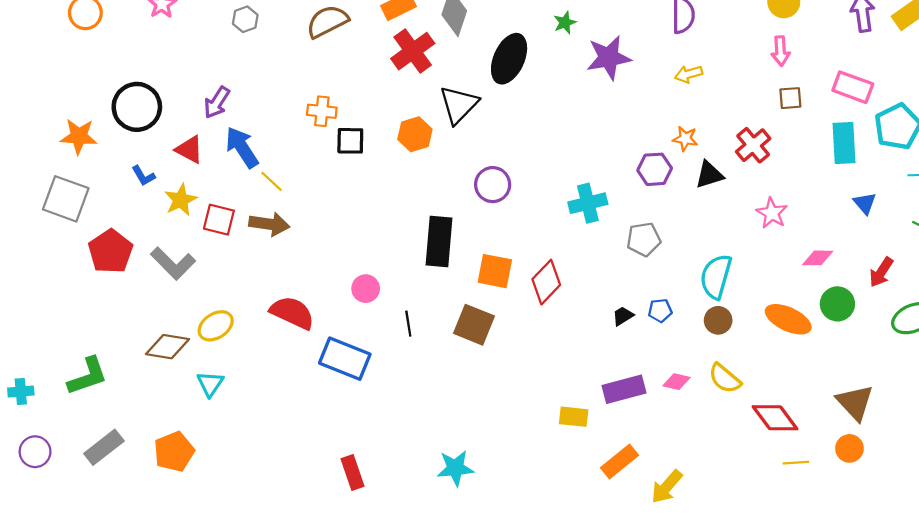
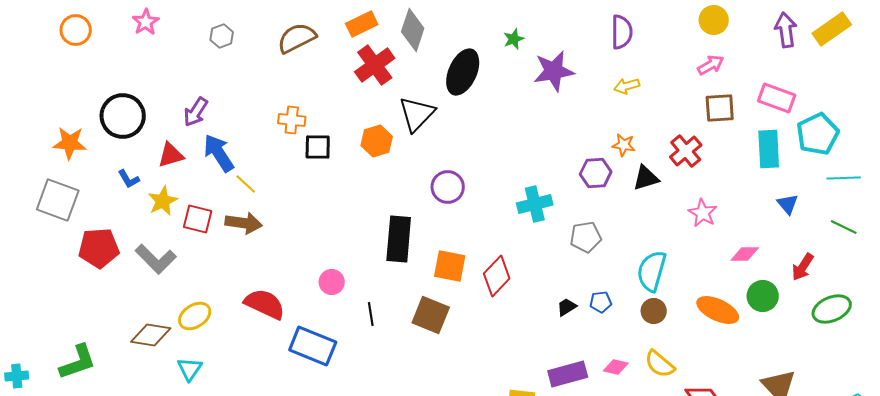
pink arrow: (781, 51) -> (711, 65), turned -116
brown square: (790, 98) -> (720, 108), size x1.4
red triangle: (189, 150) -> (171, 155), turned -44
red pentagon: (111, 251) -> (99, 248), turned 30

